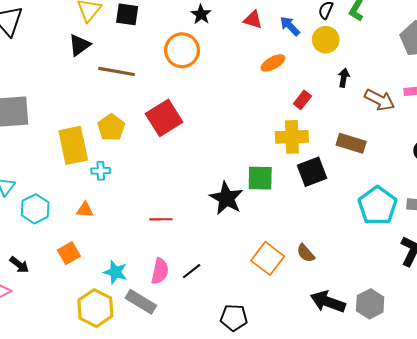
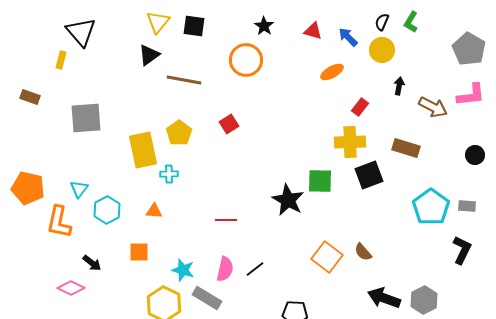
red square: (164, 118) -> (229, 124), size x0.6
orange square: (69, 253) -> (139, 252), turned 30

